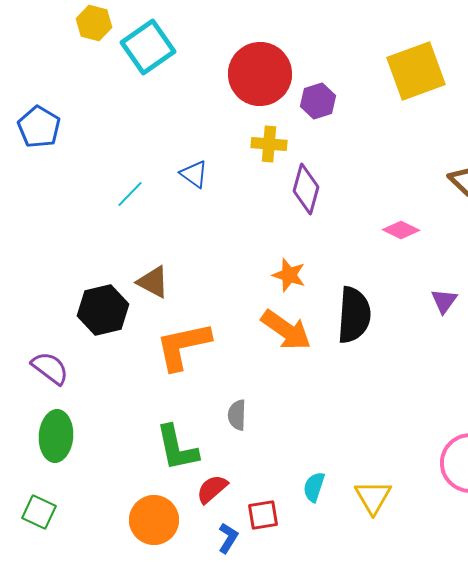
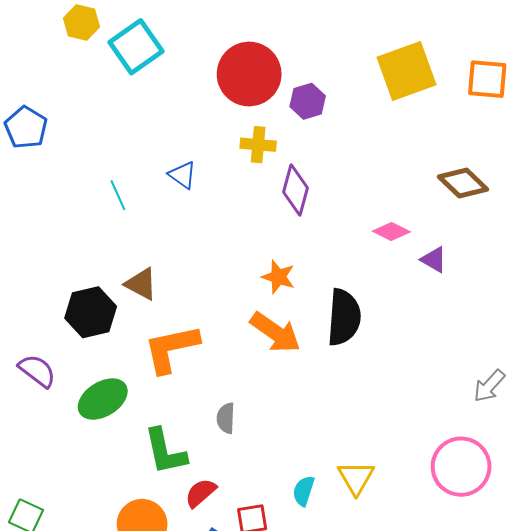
cyan line: (130, 194) -> (118, 195), turned -68
purple triangle: (444, 301) -> (434, 260), moved, turned -36
green ellipse: (56, 436) -> (103, 399), moved, turned 54
yellow triangle: (373, 497) -> (356, 478), moved

